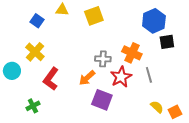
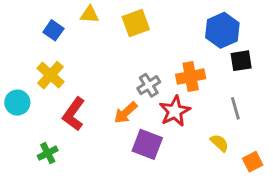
orange cross: (132, 53) -> (191, 77), turned -36
gray cross: (103, 59) -> (149, 85), turned -35
gray line: (149, 75) -> (235, 108), moved
yellow semicircle: (157, 107) -> (219, 143), moved

